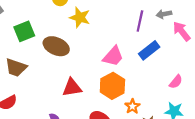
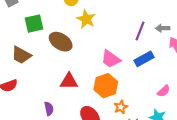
pink trapezoid: (113, 56) -> (111, 59), turned 75

